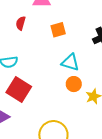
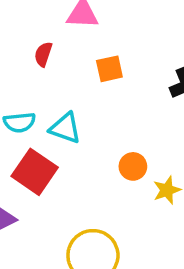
cyan triangle: (70, 62) -> (65, 128), moved

